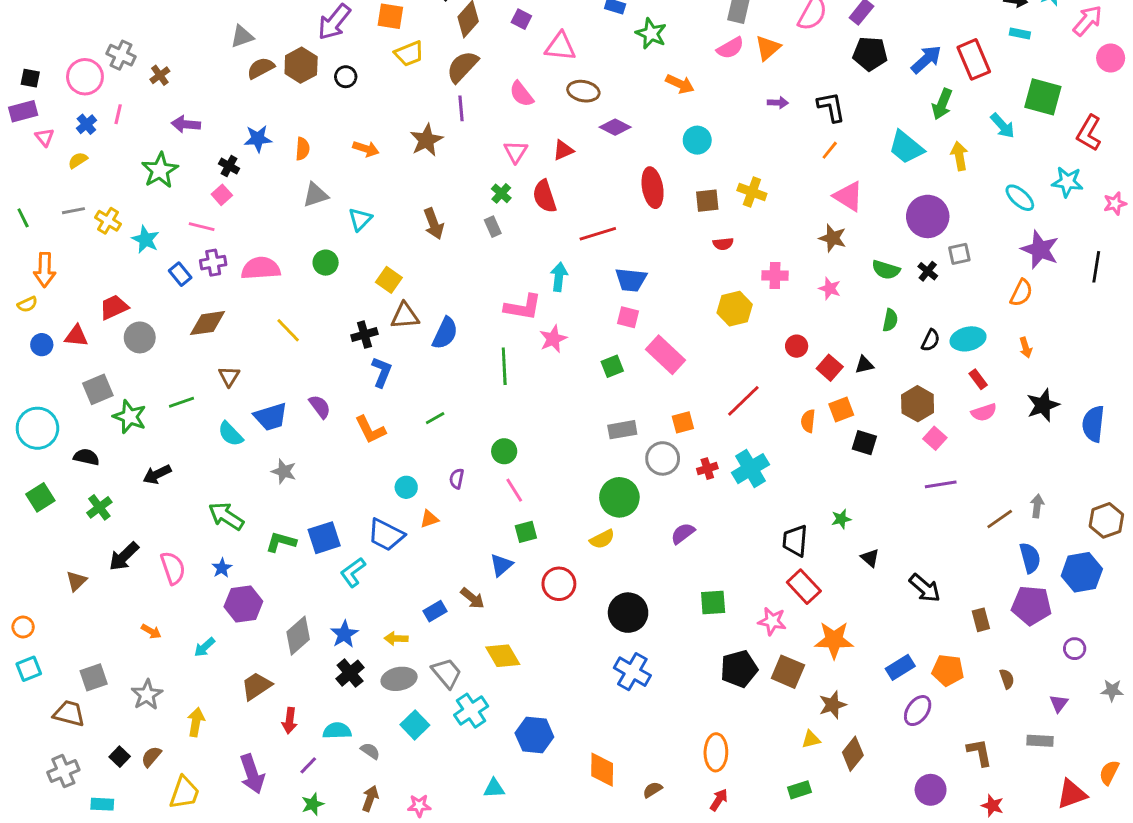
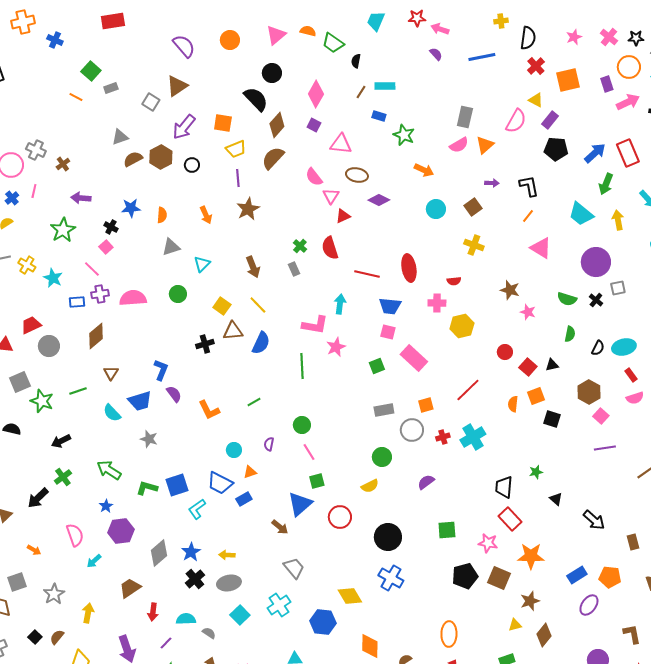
purple line: (461, 108) -> (238, 178), moved
orange arrow: (366, 149) -> (206, 215), turned 48
pink triangle: (516, 152) -> (331, 196), moved
red ellipse: (653, 188) -> (409, 268), moved
brown square: (707, 201) -> (473, 207), moved, turned -30
pink line: (202, 227) -> (92, 269), turned 30
red line: (598, 234) -> (367, 274), turned 30
brown star: (833, 238) -> (510, 290), moved
blue rectangle: (180, 274) -> (77, 302), turned -56
pink cross: (775, 276) -> (437, 303), moved
brown diamond: (207, 323) -> (96, 336), turned -32
yellow line: (288, 330) -> (258, 305), moved
blue L-shape: (382, 372) -> (161, 370), moved
green circle: (619, 497) -> (382, 457), size x0.7
green cross: (99, 507) -> (63, 477), moved
blue triangle: (501, 565) -> (300, 504), size x1.5
pink semicircle: (173, 568) -> (75, 535), moved
blue rectangle: (435, 611) -> (244, 499), moved
orange arrow: (151, 631) -> (34, 550), moved
yellow diamond: (503, 656) -> (350, 596), moved
gray trapezoid: (447, 673) -> (294, 568), moved

